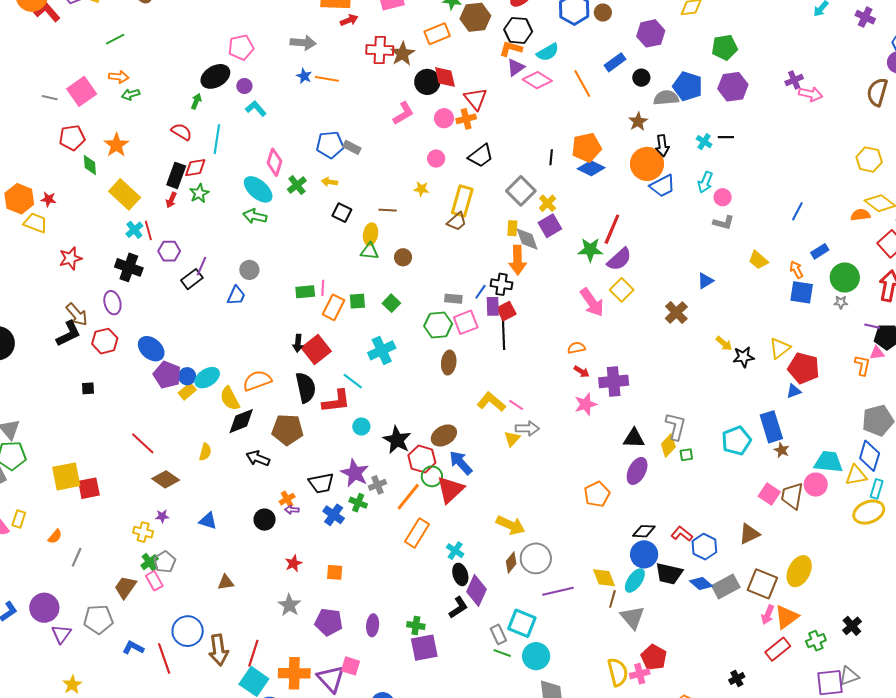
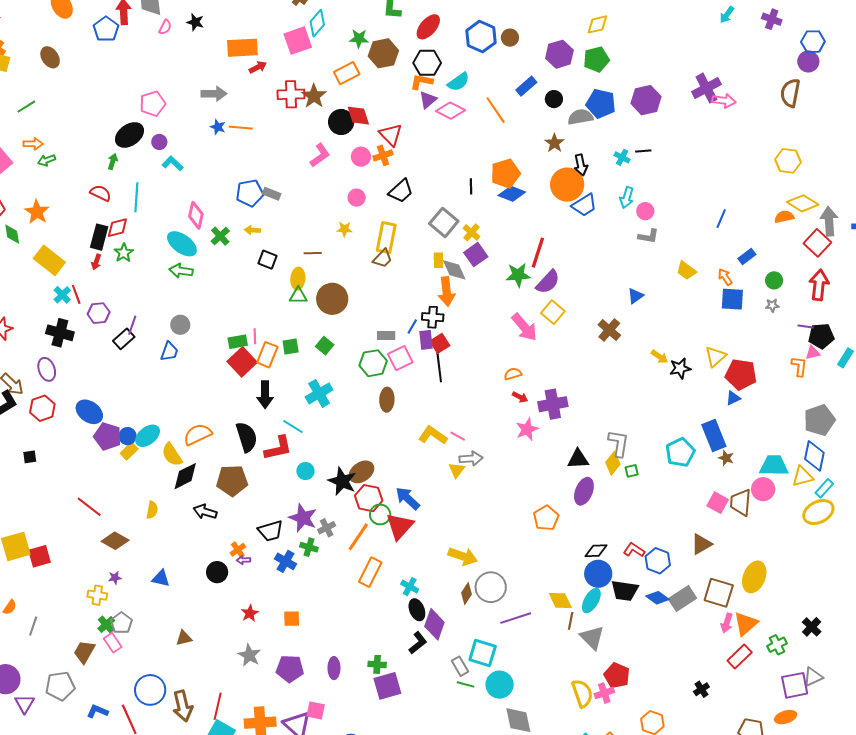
green pentagon: (725, 47) -> (596, 59), moved
purple cross: (794, 80) -> (706, 88), size x1.6
brown circle: (403, 257) -> (332, 299), size x1.8
green circle: (845, 278) -> (774, 280), size x0.6
black arrow: (298, 343) -> (265, 395), moved, size x1.5
red square: (316, 350) -> (242, 362), moved
brown ellipse: (444, 435) -> (361, 472), moved
cyan rectangle: (877, 489) -> (824, 488), turned 30

